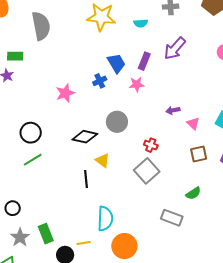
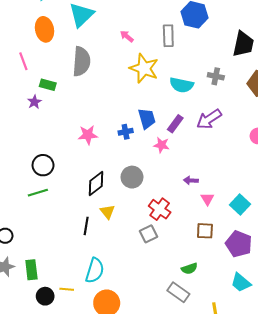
cyan semicircle: (141, 23) -> (182, 85), size x1.6
black diamond: (85, 137) -> (96, 183), turned -65
red cross: (151, 145) -> (160, 209), size x1.5
gray square: (147, 171) -> (149, 234), size x0.7
gray rectangle: (172, 218) -> (178, 292), moved

